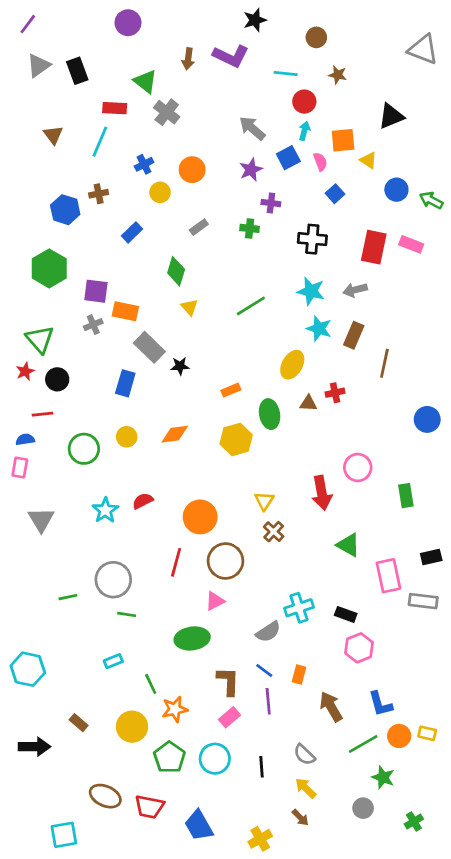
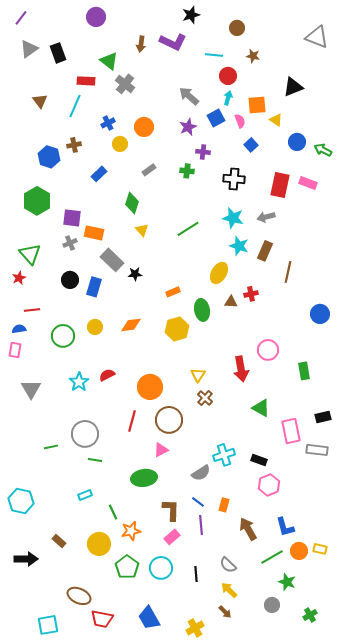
black circle: (57, 379) -> (70, 280), moved
red trapezoid: (149, 807) -> (102, 619), moved

